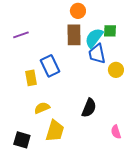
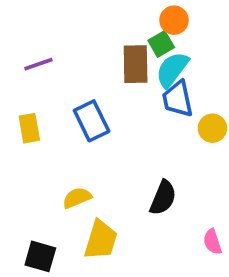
orange circle: (78, 11) -> (174, 20), moved
green square: (110, 31) -> (161, 44), moved, turned -32
yellow rectangle: (31, 78) -> (29, 128), moved

